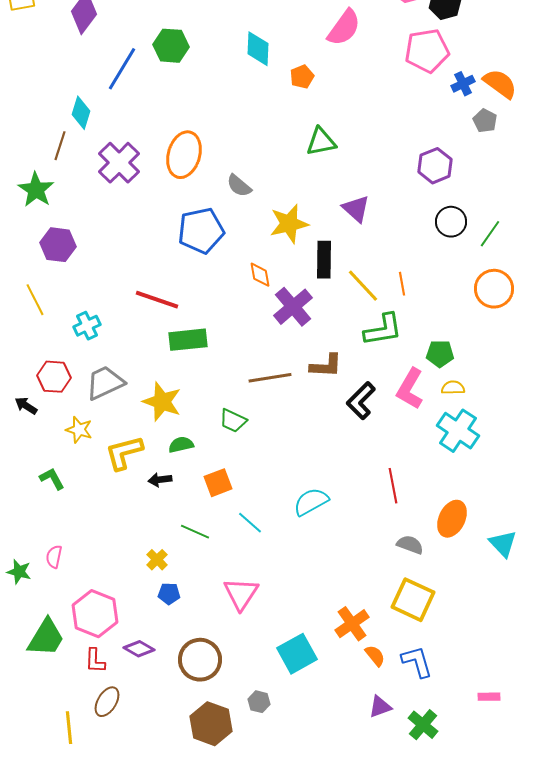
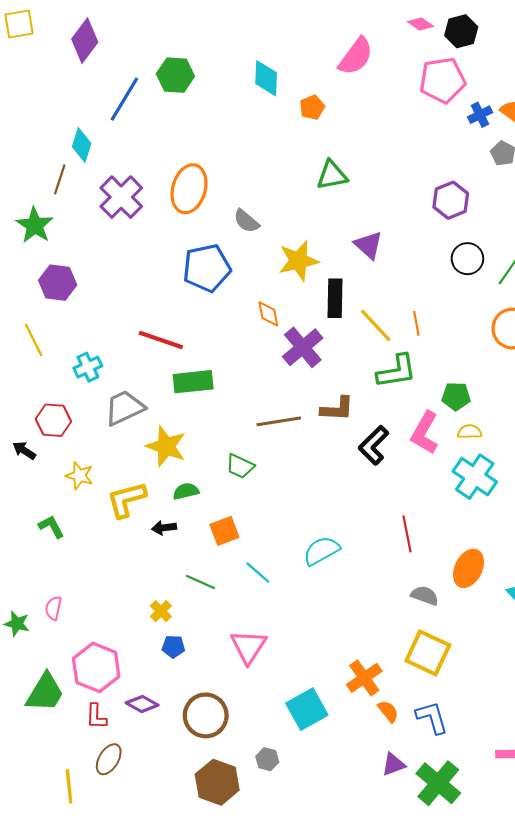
gray trapezoid: (105, 383) -> (124, 408), moved
green cross: (423, 725) -> (438, 783), size x1.4

